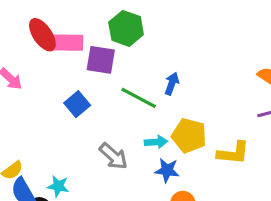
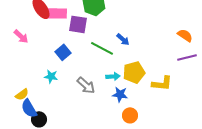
blue arrow: (172, 84) -> (123, 39), turned 112
yellow pentagon: (189, 136) -> (134, 72), turned -30
cyan star: (58, 186) -> (51, 76), moved

